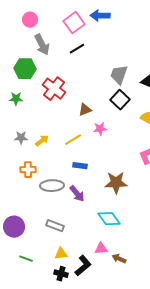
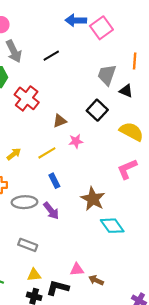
pink square: (74, 23) -> (101, 28), moved
gray trapezoid: (119, 75) -> (107, 75), moved
blue rectangle: (80, 166) -> (54, 181), turned 56
brown star: (116, 183) -> (93, 199), turned 30
cyan diamond: (109, 219) -> (112, 226), moved
black L-shape: (83, 266) -> (58, 288), turned -125

